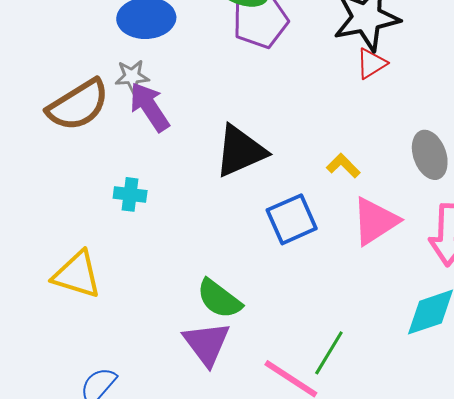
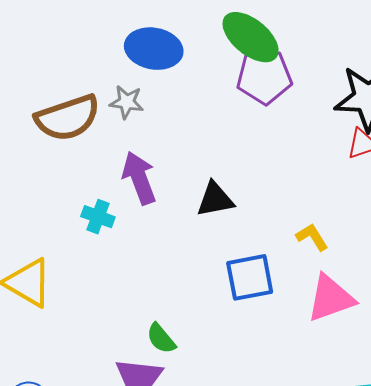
purple arrow: (149, 107) -> (139, 178), moved
black triangle: (240, 151) -> (215, 199), size x0.7
green semicircle: (219, 299) -> (161, 338), size x0.7

